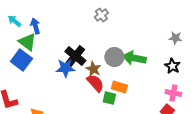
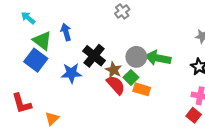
blue arrow: (35, 26) -> (66, 32), moved
blue star: (65, 68) -> (71, 73), moved
green square: (109, 98) -> (131, 77), moved, turned 32

